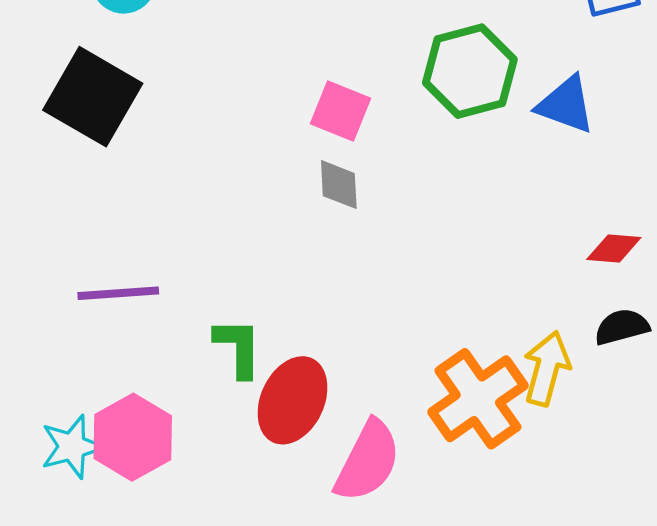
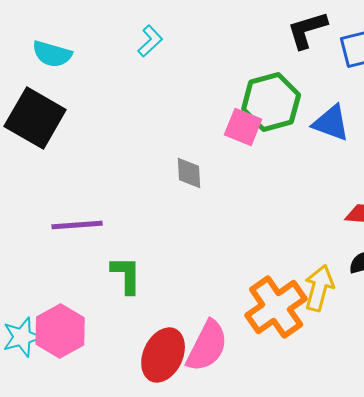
pink square: (340, 111) -> (243, 127), moved
purple line: (118, 293) -> (77, 225), moved
red ellipse: (293, 400) -> (163, 355), moved

